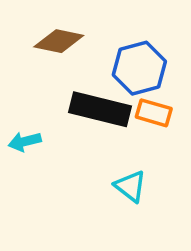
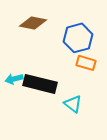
black rectangle: (100, 109) -> (40, 84), moved

